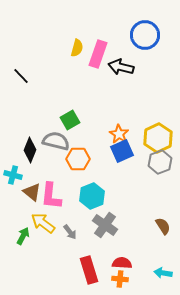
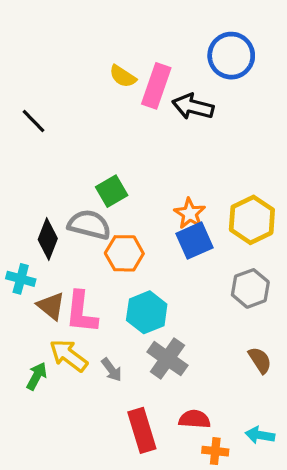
yellow semicircle: (77, 48) -> (123, 76), turned 108
gray hexagon: (160, 162) -> (250, 288), moved
orange cross: (120, 279) -> (215, 451), moved

